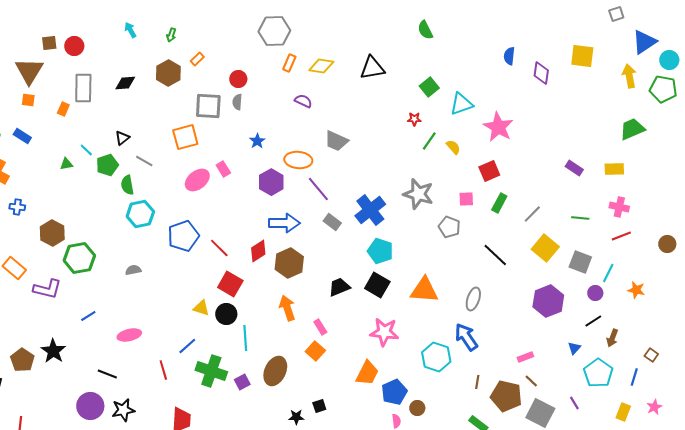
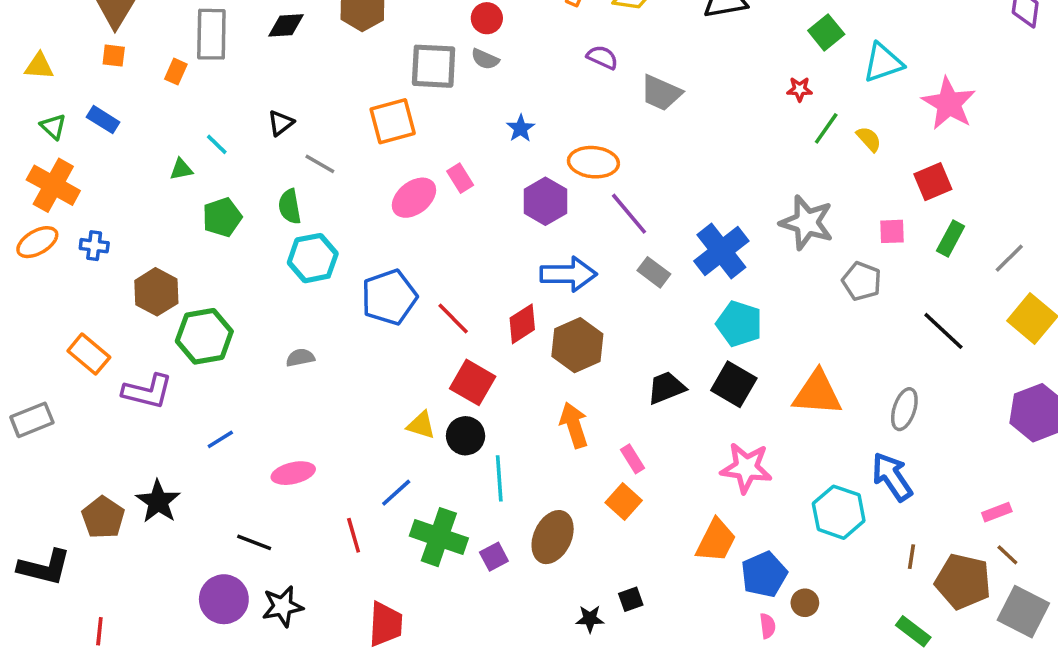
gray semicircle: (237, 102) -> (485, 59), turned -70
gray trapezoid: (336, 141) -> (661, 93), moved
green pentagon: (107, 165) -> (222, 217), moved

